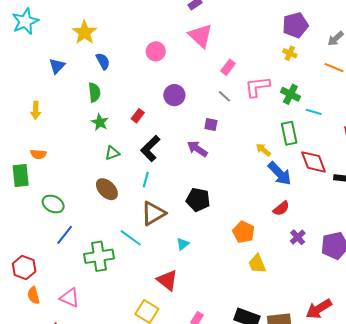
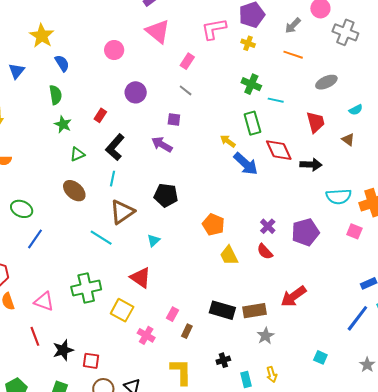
pink L-shape: (257, 87) -> (214, 29), moved
red semicircle: (281, 208) -> (265, 252), moved, turned 90
green cross: (99, 256) -> (86, 288), moved

